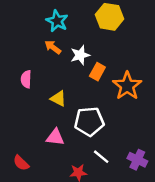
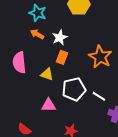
orange rectangle: (97, 72) -> (62, 57), moved
pink semicircle: (26, 79) -> (19, 62), size x1.5
white line: (101, 157) -> (99, 96), moved

